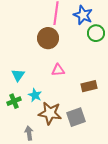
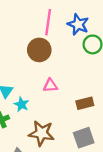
cyan star: (35, 95) -> (21, 104), moved
gray square: (76, 117) -> (84, 138), moved

